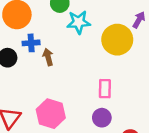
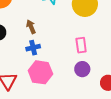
blue cross: (31, 43) -> (33, 48), moved

